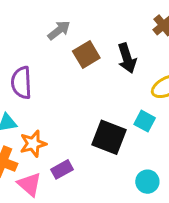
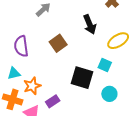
brown square: (86, 54) -> (58, 43), moved
cyan circle: (147, 182) -> (109, 94), moved

